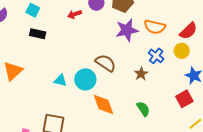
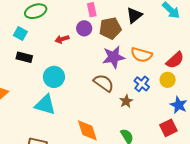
brown semicircle: (106, 63) -> (104, 83), moved
cyan circle: (85, 79) -> (54, 77), moved
cyan triangle: (60, 80) -> (45, 105), size x1.6

